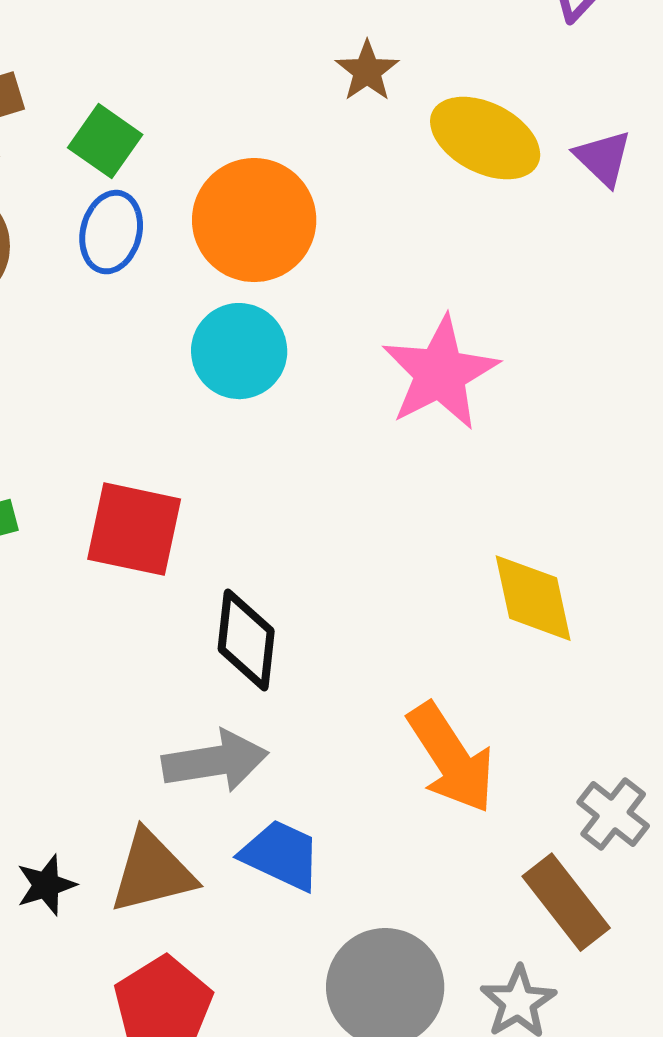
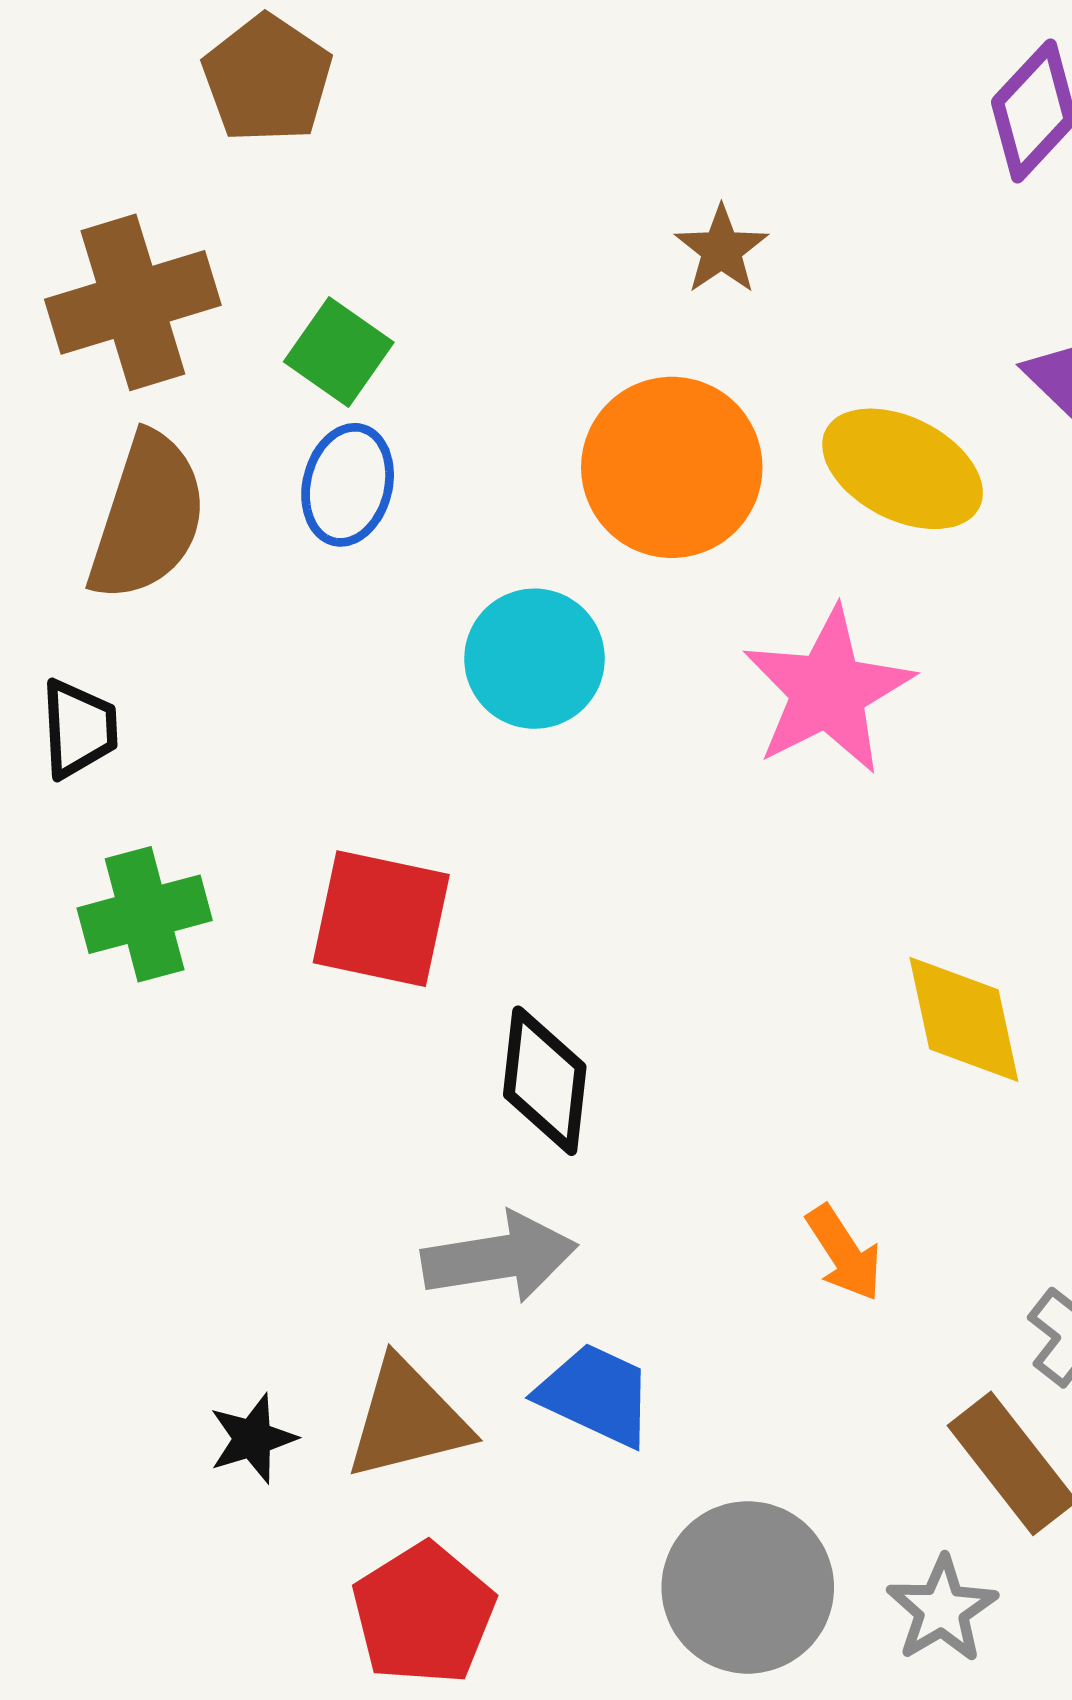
yellow ellipse: (485, 138) -> (903, 469), moved
orange circle: (254, 220) -> (672, 467), moved
orange arrow: (451, 758) -> (844, 1253), size x0.6

